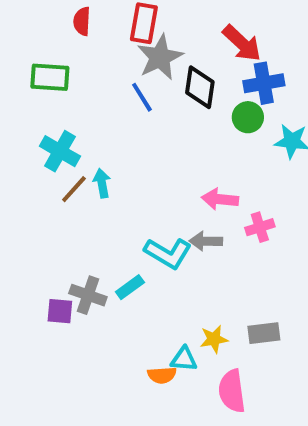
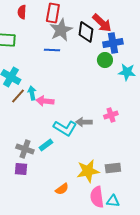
black diamond: (200, 87) -> (86, 32), moved
blue line: (142, 97) -> (52, 50), turned -56
pink arrow: (220, 199) -> (45, 101), moved
purple square: (60, 311) -> (21, 169), moved
yellow star: (214, 339) -> (88, 171), size x1.6
cyan triangle: (184, 359) -> (113, 201), moved
orange semicircle: (162, 375) -> (62, 189), turned -32

